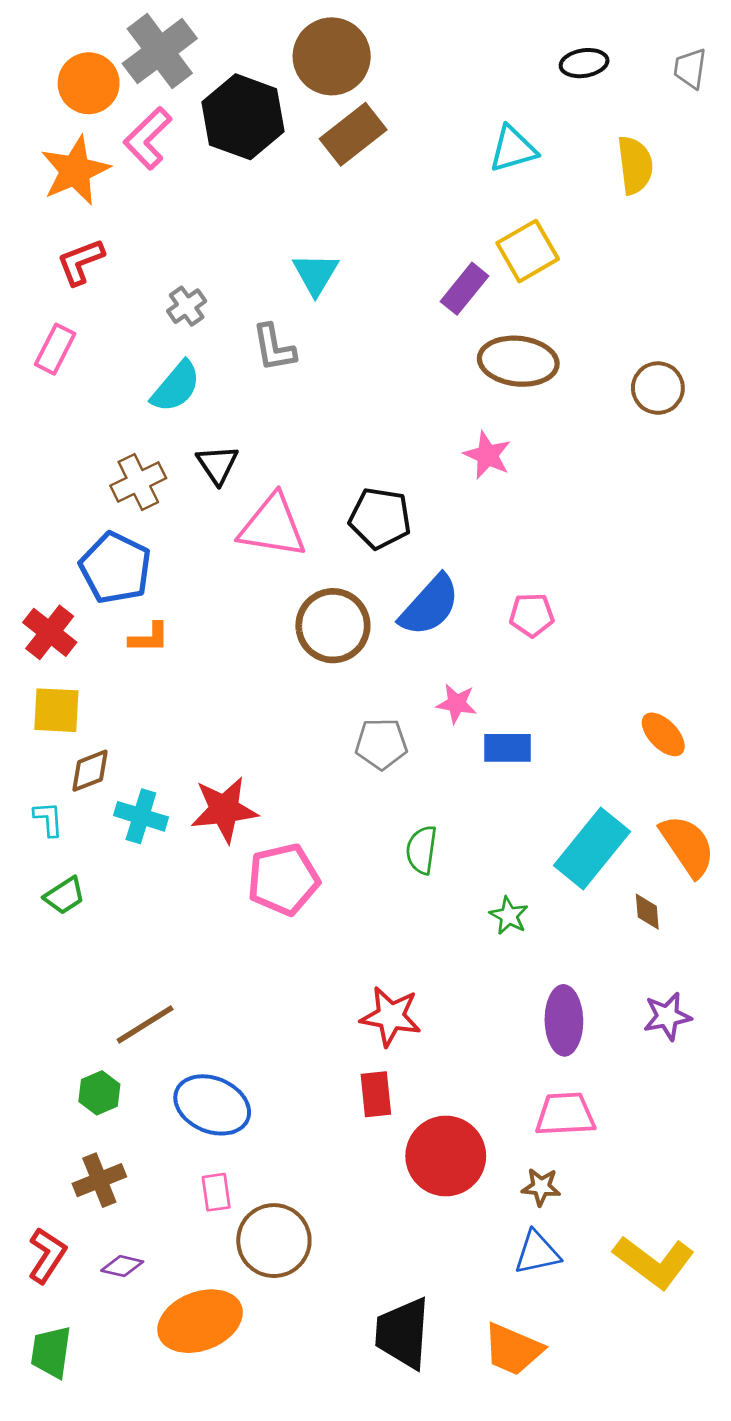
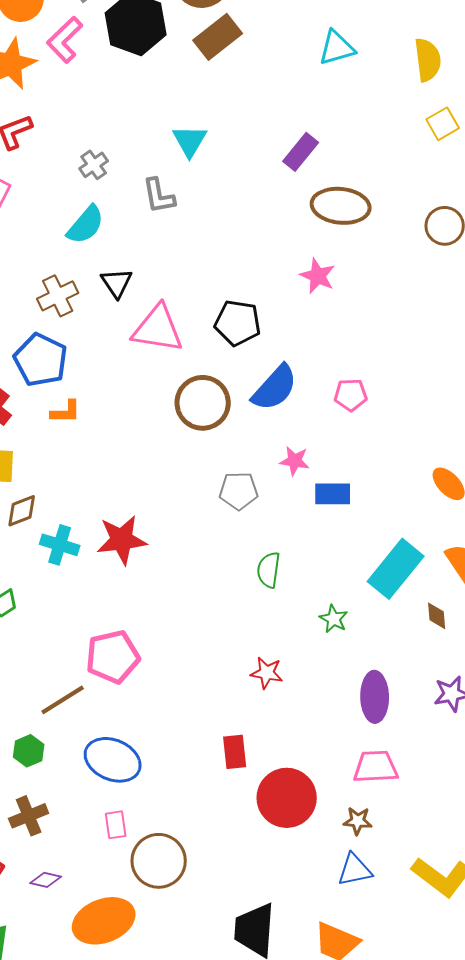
yellow square: (528, 251) -> (443, 124), moved, size x0.7
pink pentagon: (283, 879) -> (113, 657), moved
red star: (391, 1016) -> (267, 673), moved, size x0.7

